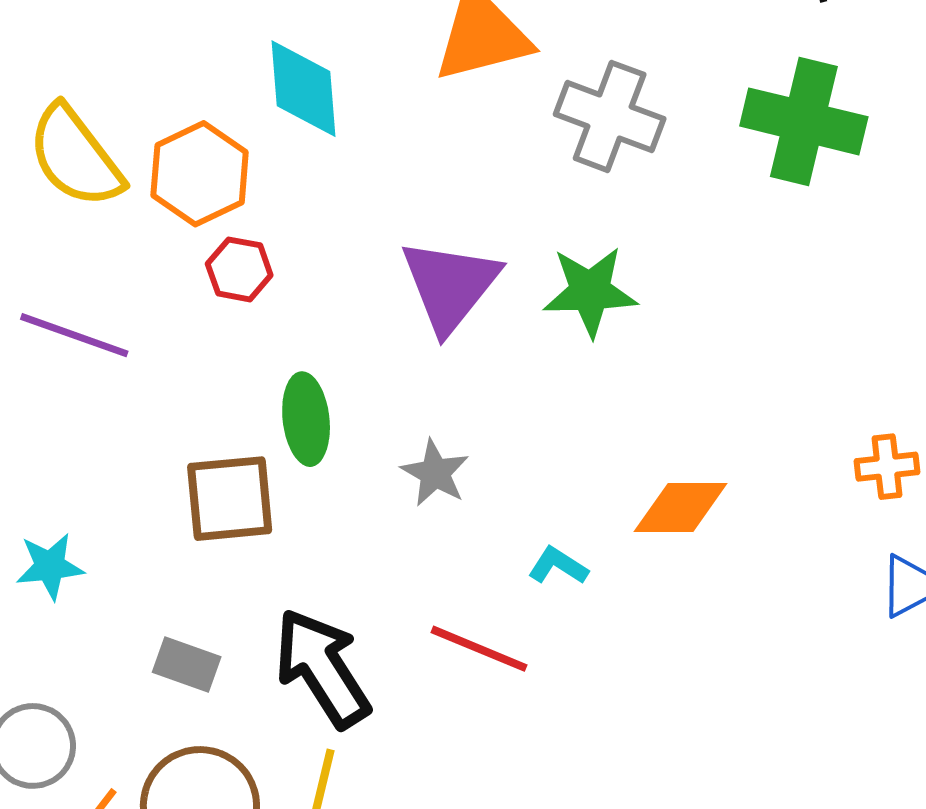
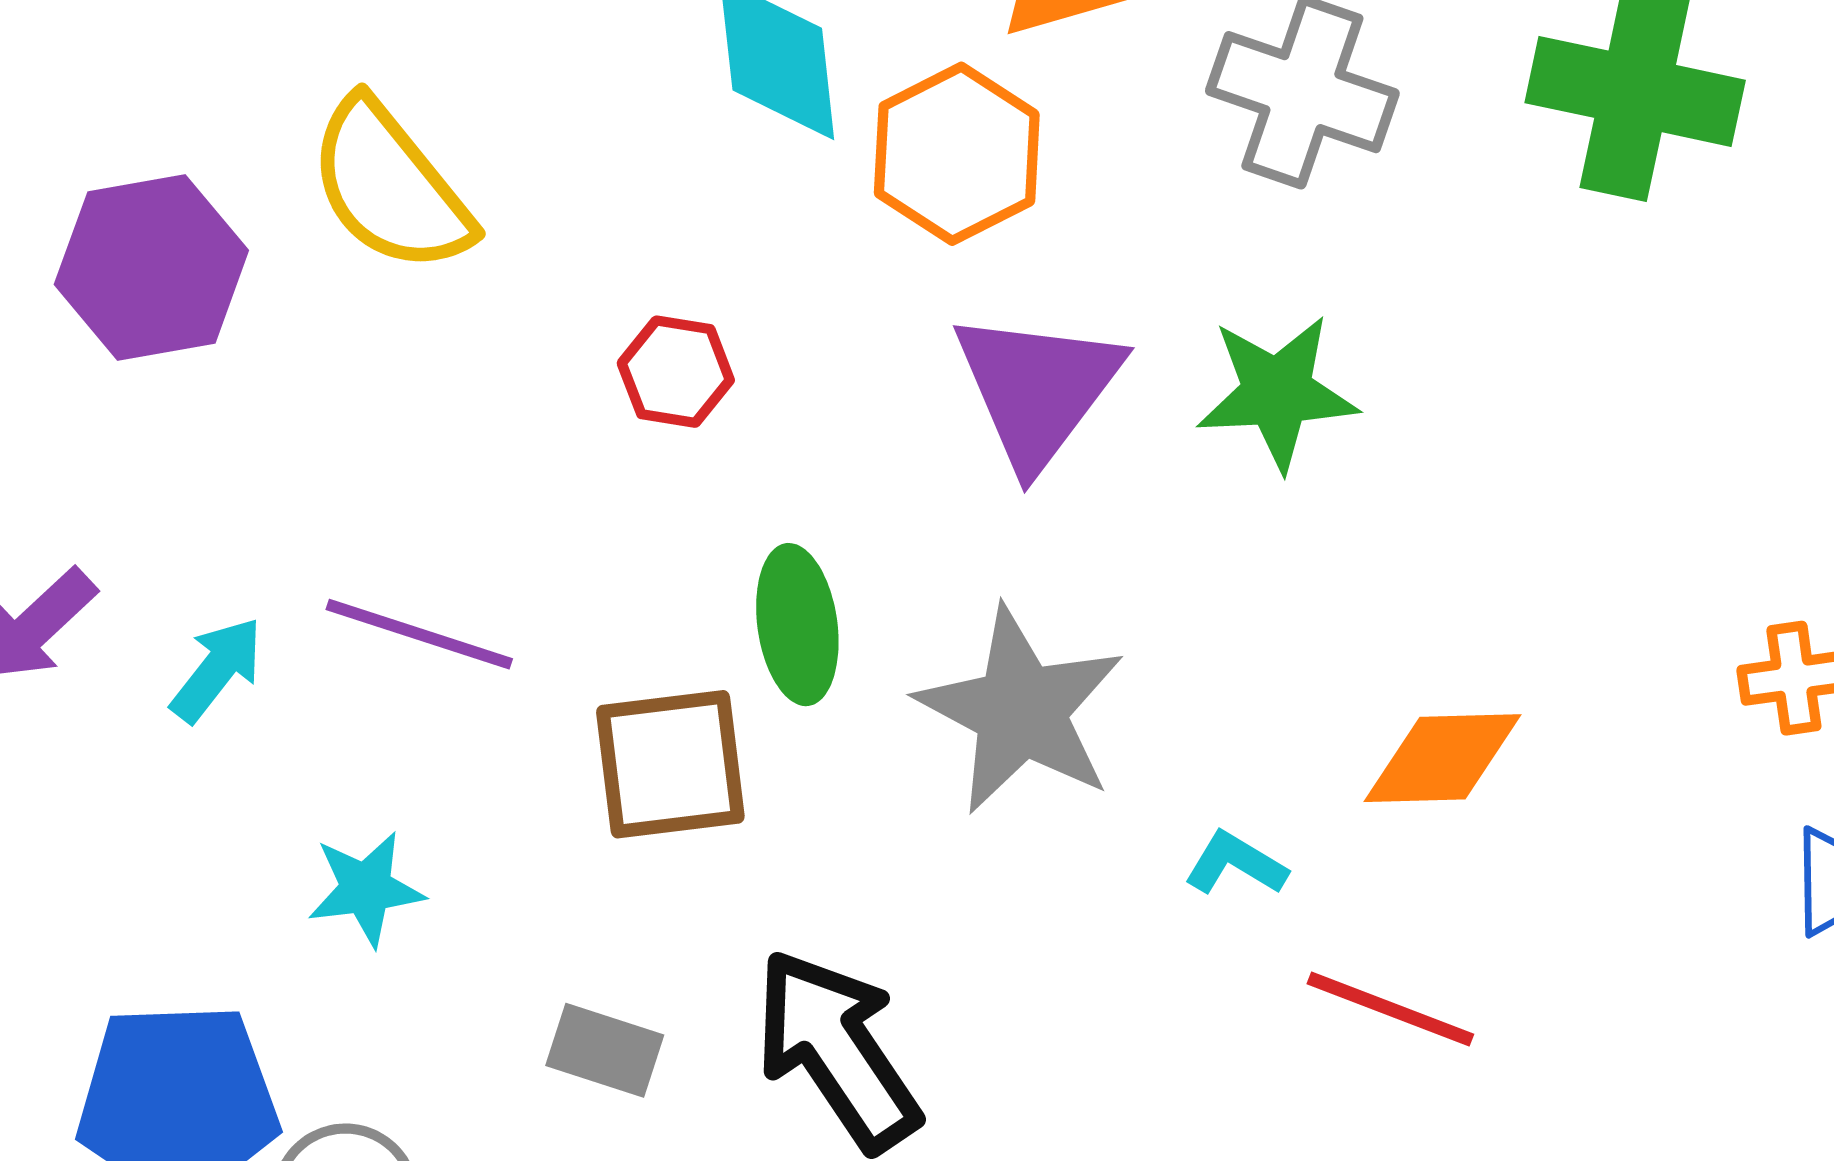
orange hexagon: (200, 174) -> (957, 154), moved
purple line: (74, 335) -> (419, 634), moved
gray star: (435, 473) -> (1021, 710), size x1.8
red line: (479, 649) -> (1390, 1009), moved

